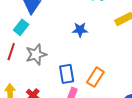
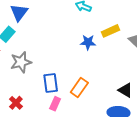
blue star: (80, 30) -> (88, 42), moved

